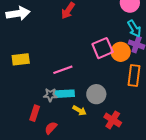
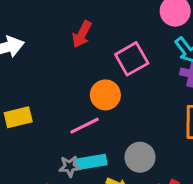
pink square: (103, 48) -> (132, 59), moved
orange circle: (121, 52) -> (105, 95), moved

